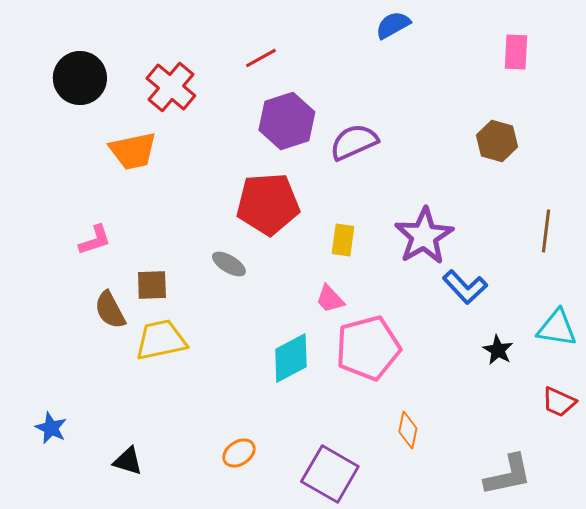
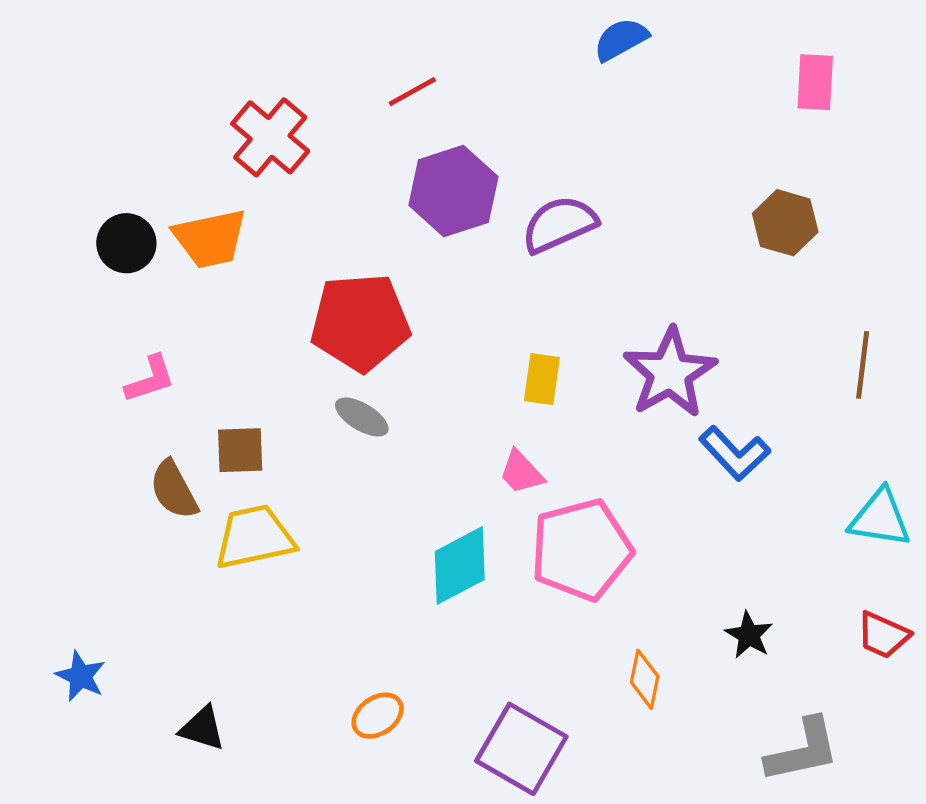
black circle: (80, 78) -> (126, 243), moved, size x0.7
red pentagon: (268, 204) -> (360, 322), moved
black star: (498, 350) -> (749, 635), moved

